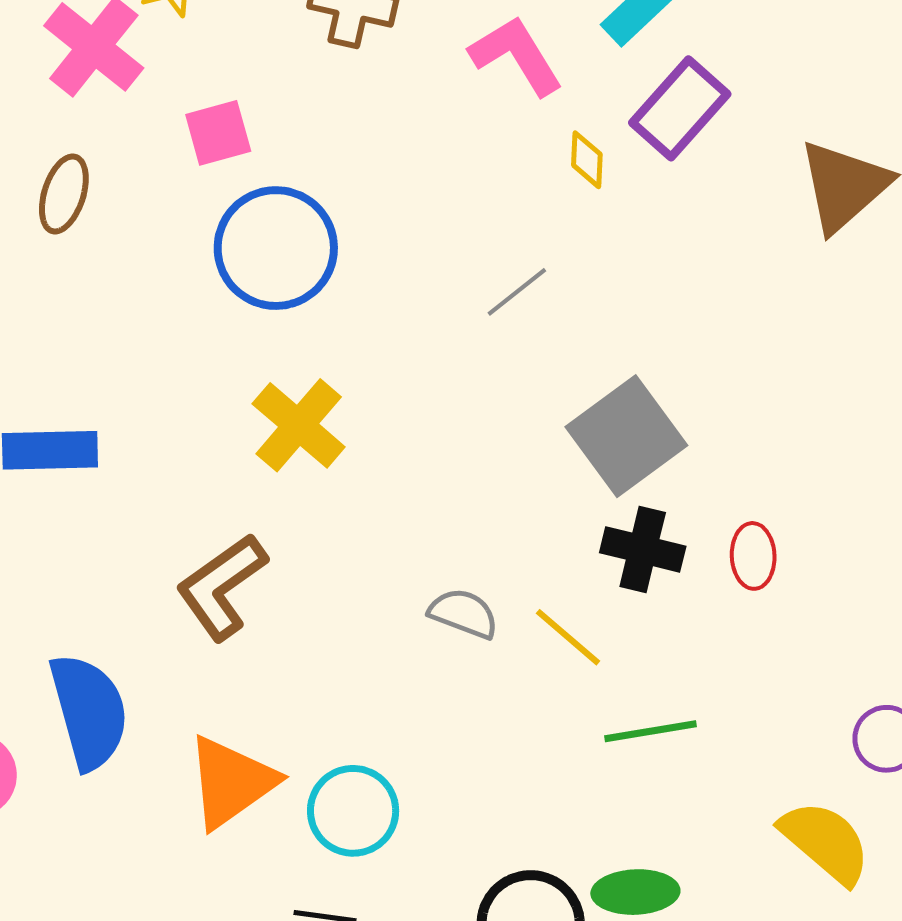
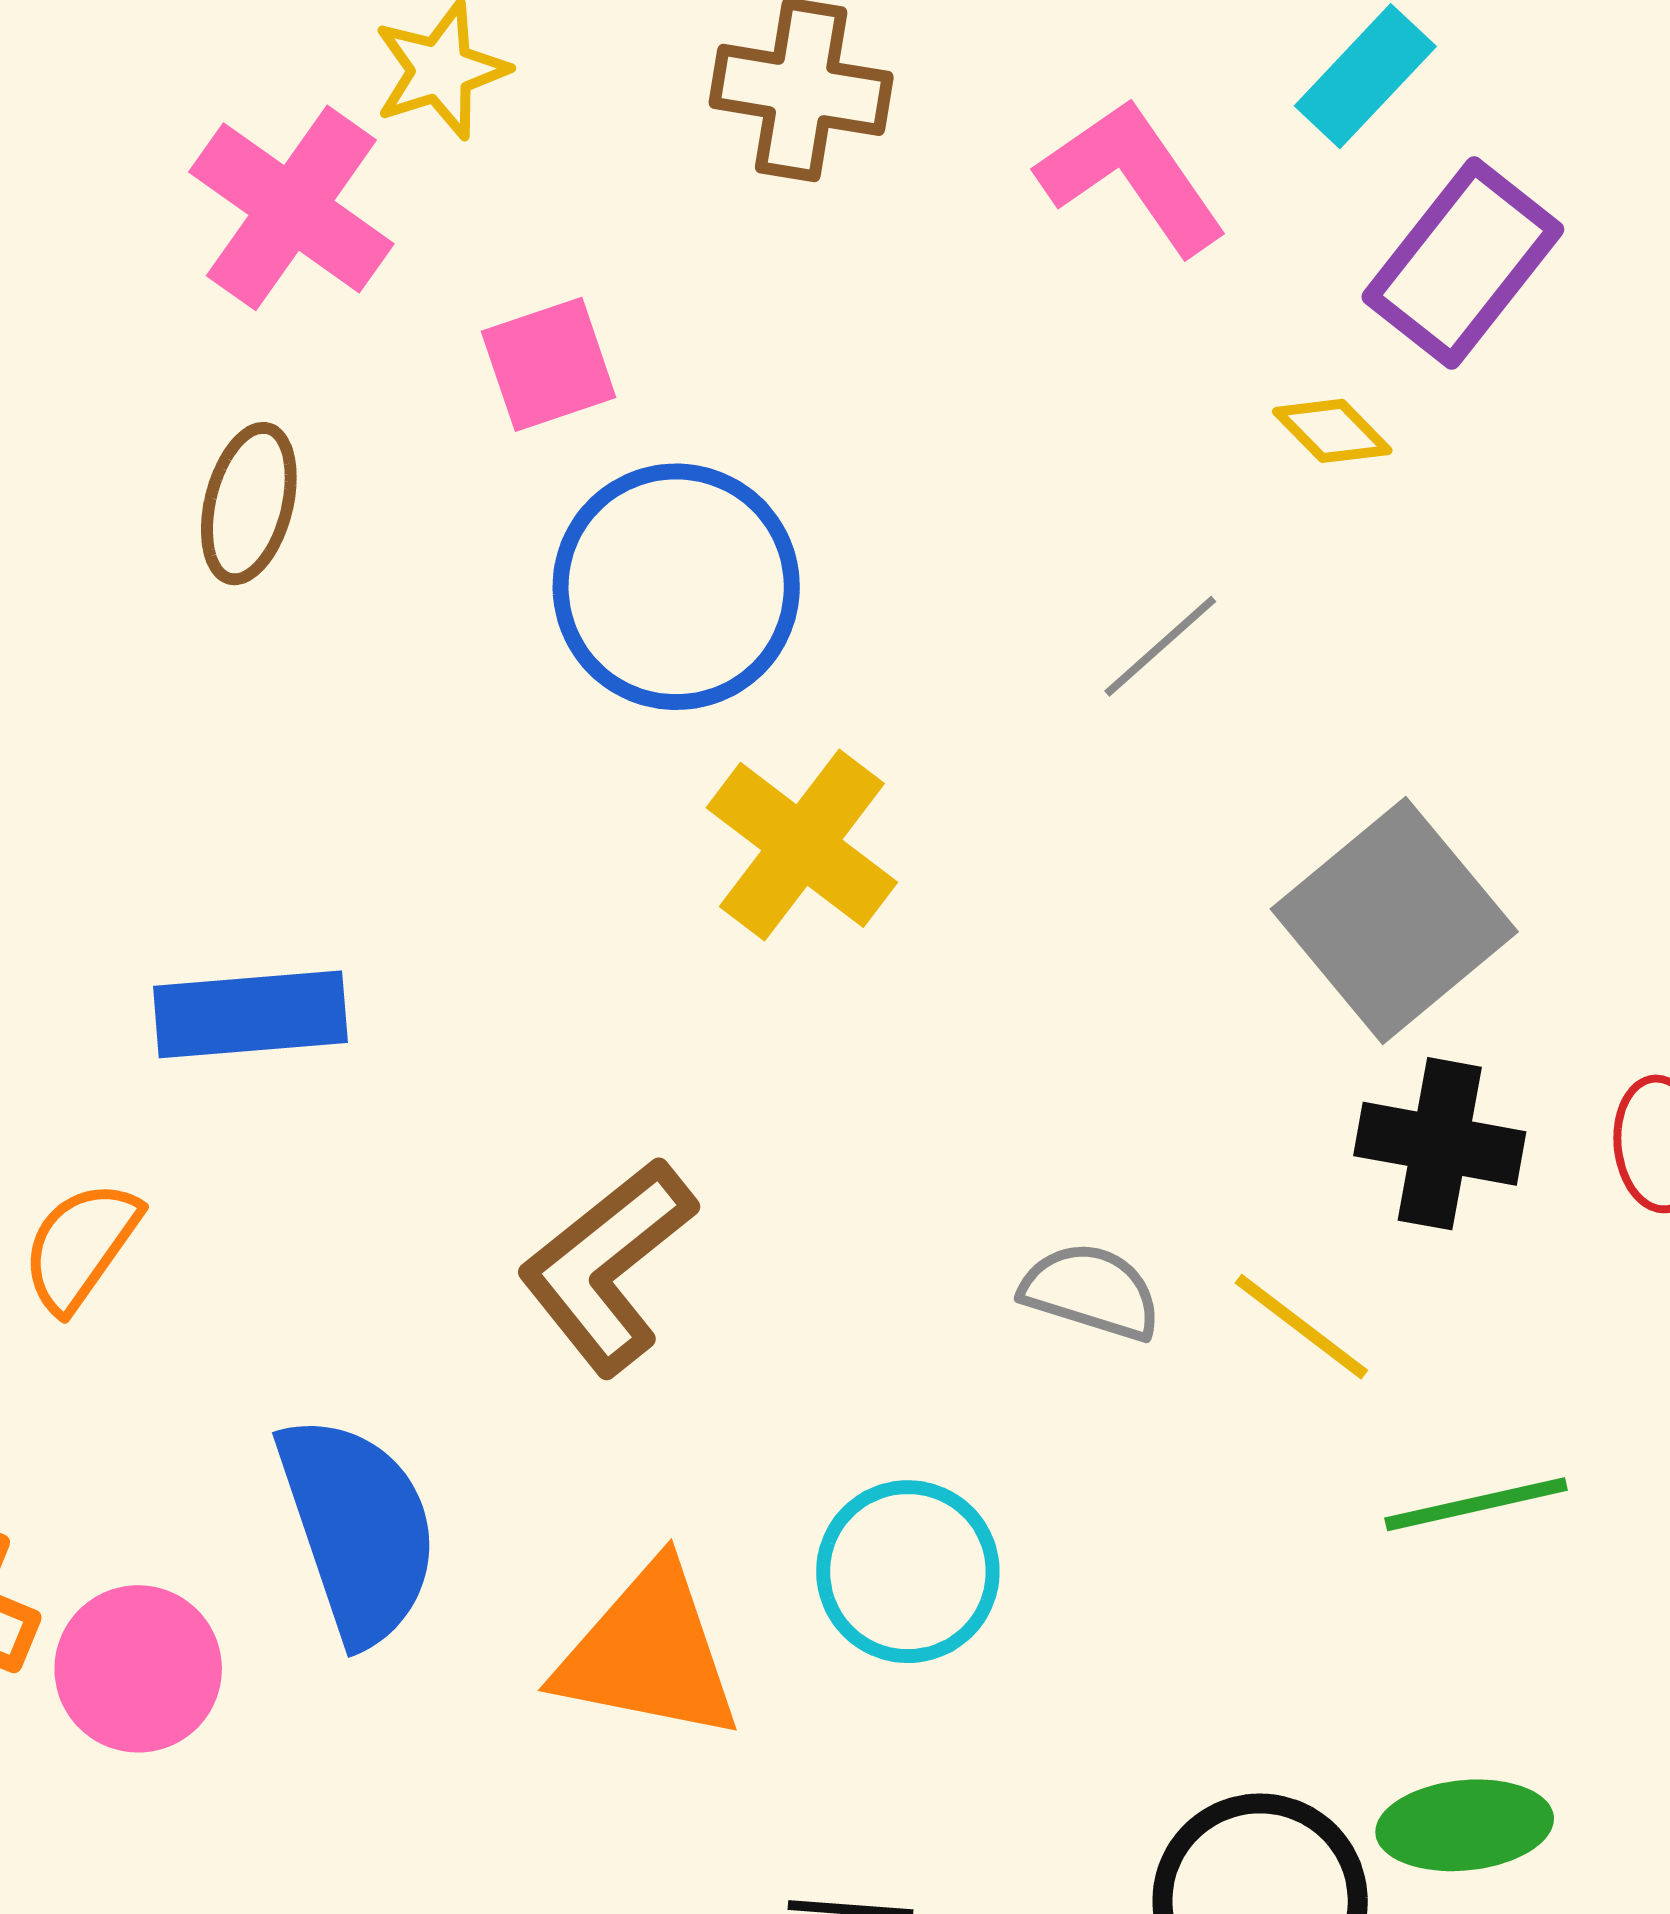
yellow diamond: (587, 160) -> (1332, 431), moved, turned -44
yellow cross: (299, 425) -> (802, 845), moved
orange triangle: (231, 782) -> (649, 1653), turned 50
cyan circle: (353, 811) -> (908, 1572), moved

